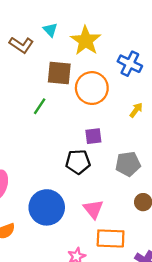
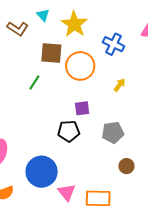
pink triangle: (93, 209) -> (67, 192), moved

